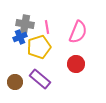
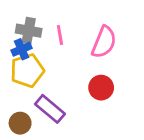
yellow pentagon: (39, 47) -> (27, 71), moved
brown circle: (15, 82) -> (20, 123), moved

